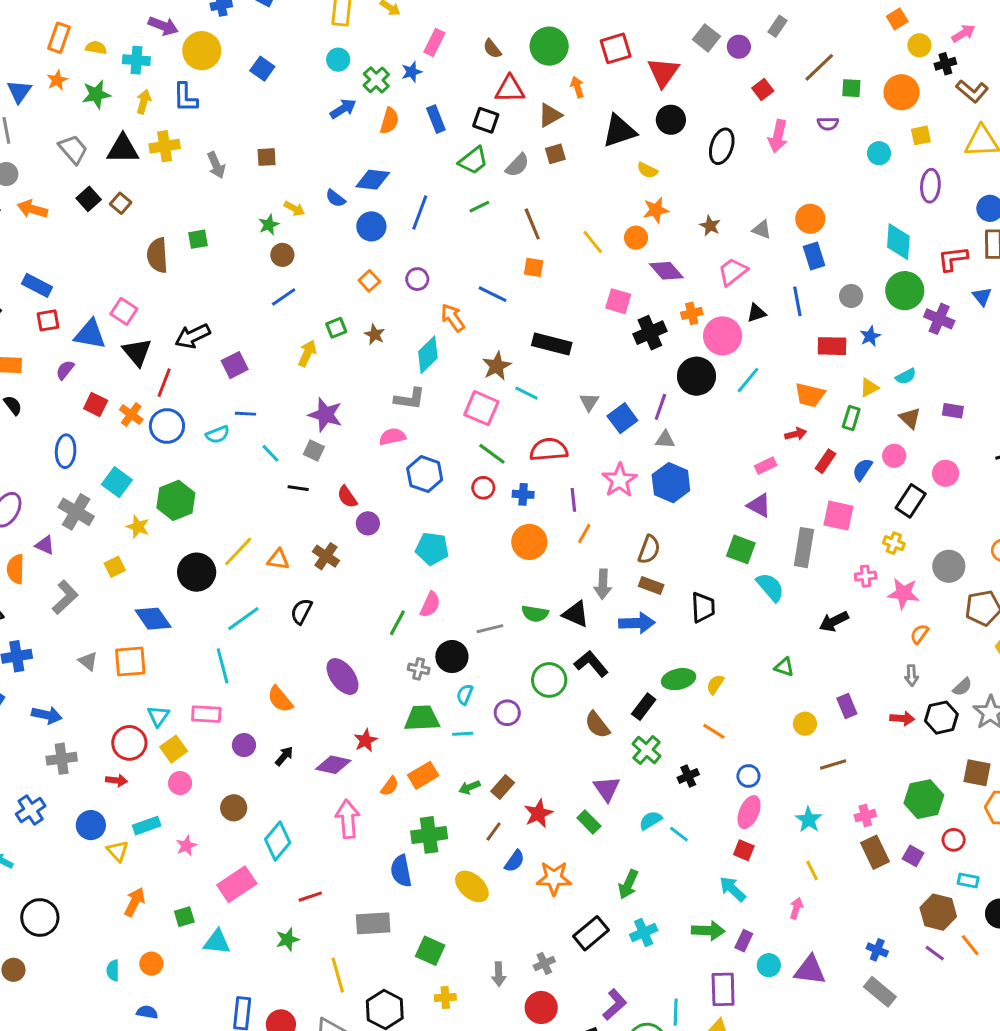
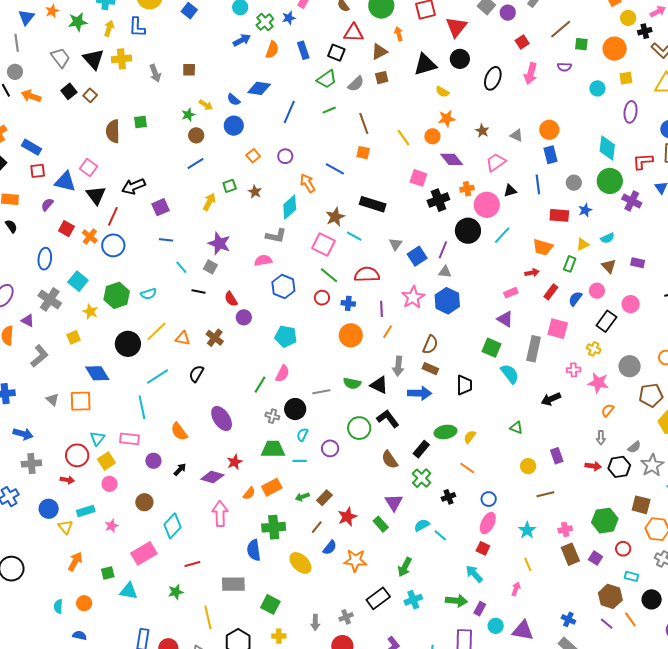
black triangle: (123, 149) -> (93, 59), turned 45
blue circle: (371, 226) -> (234, 126), moved
cyan semicircle: (217, 435) -> (149, 294), moved

